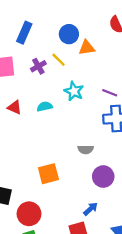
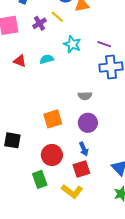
purple circle: (103, 177) -> (88, 123), moved
blue arrow: (91, 209) -> (84, 149), moved, turned 112
red circle: (29, 214) -> (52, 155), moved

